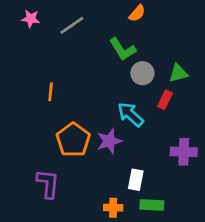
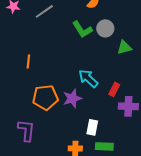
gray circle: (142, 73) -> (105, 28), moved
red rectangle: (165, 100) -> (114, 89), moved
orange pentagon: (73, 140) -> (45, 97), turned 30

